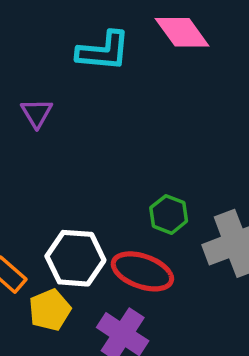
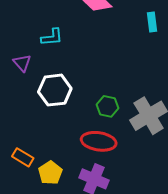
cyan L-shape: (103, 51) -> (52, 37), moved, size x0.7
white hexagon: (75, 258) -> (55, 90), moved

